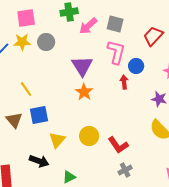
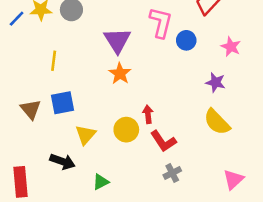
red arrow: (124, 82) -> (148, 114), moved
yellow line: (26, 89) -> (54, 61), moved, turned 42

